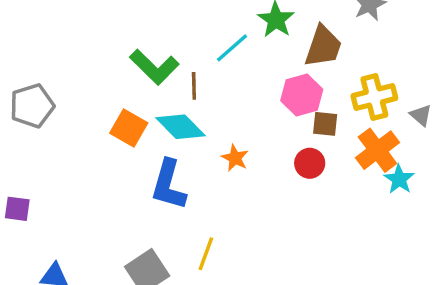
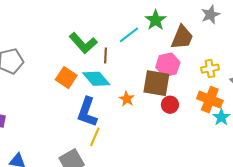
yellow cross: (374, 97) -> (210, 69), size x0.7
brown square: (325, 124) -> (156, 83), moved, size x1.8
orange cross: (377, 150) -> (210, 100), turned -35
yellow line: (206, 254) -> (95, 137), moved

